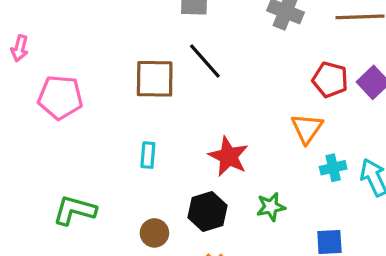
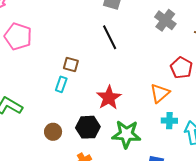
brown square: (155, 79) -> (71, 64), moved, size x0.6
green star: (271, 207) -> (126, 134), size x1.6

